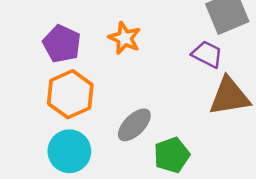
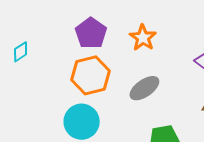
gray ellipse: (134, 125) -> (144, 88), moved

